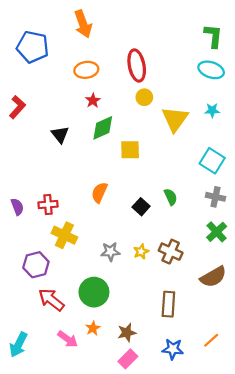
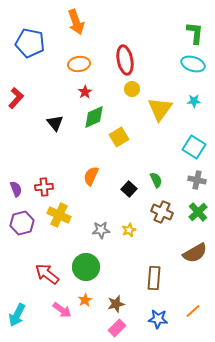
yellow square: (130, 150) -> (119, 137), turned -30
brown cross: (171, 252) -> (162, 212), moved
purple hexagon: (36, 265) -> (22, 223), moved

